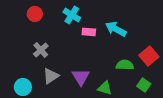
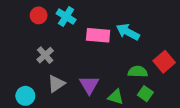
cyan cross: (72, 15) -> (66, 17), moved
pink rectangle: (89, 32) -> (98, 35), size x1.5
green square: (144, 85) -> (145, 94), moved

